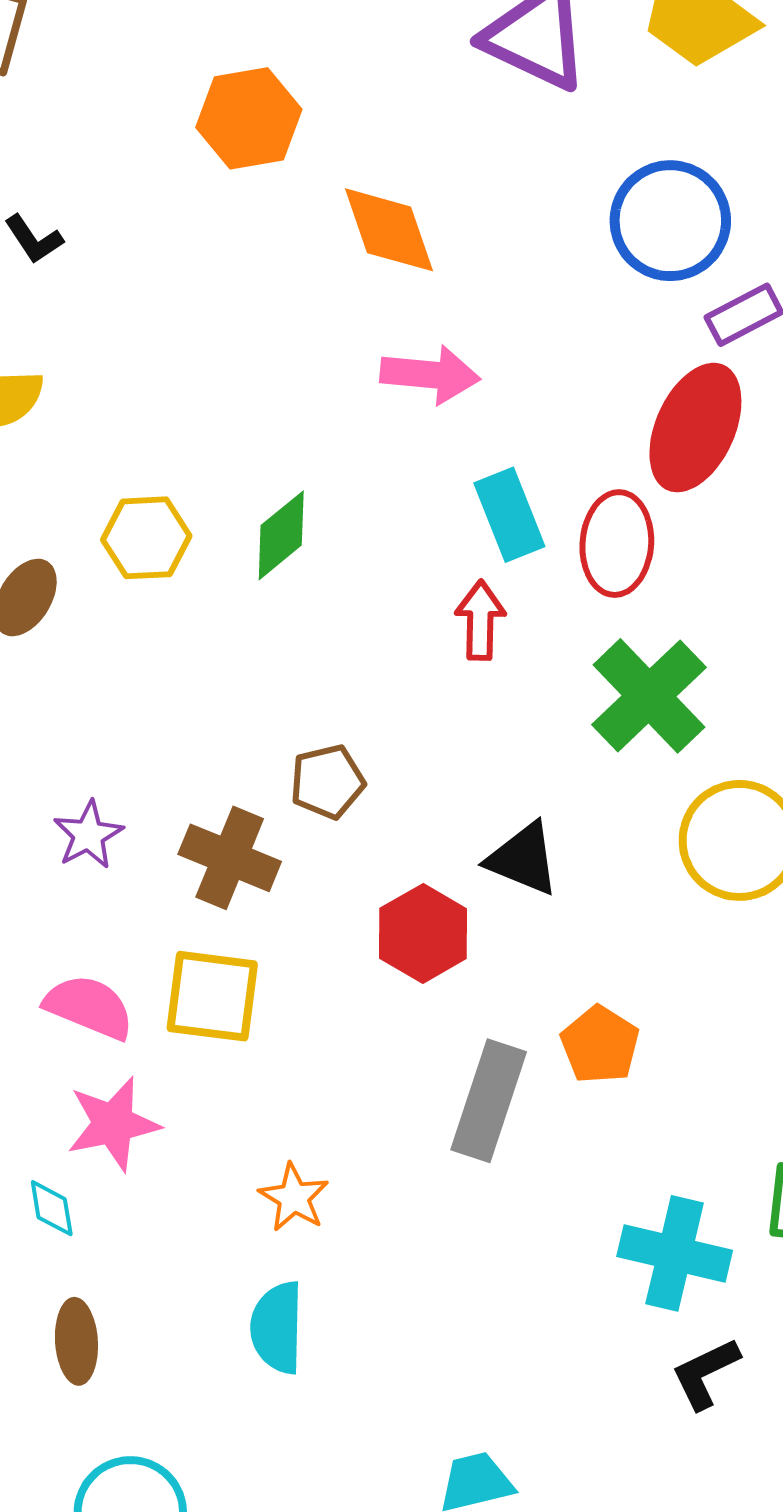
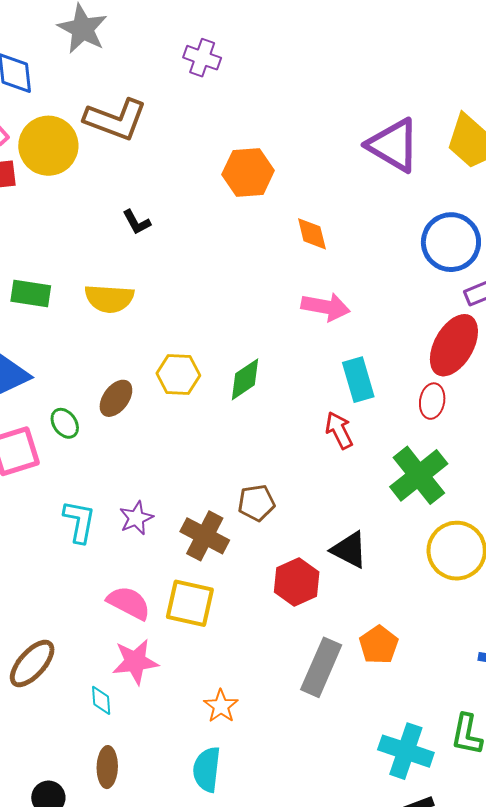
orange diamond: (389, 230) -> (312, 234), size x0.7
red ellipse: (617, 544) -> (432, 401), moved, size x0.7
red arrow: (480, 620) -> (339, 430), turned -33

